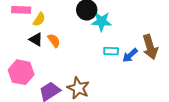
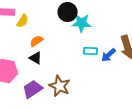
black triangle: (36, 39) -> (36, 58), moved
orange semicircle: (54, 41) -> (37, 41), turned -88

